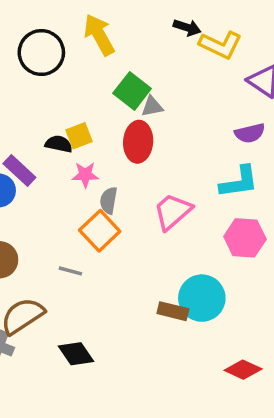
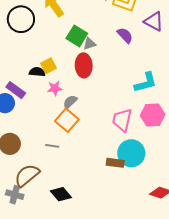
purple semicircle: (250, 133) -> (125, 35), moved, turned -114
gray semicircle: (109, 200) -> (70, 102), turned 42
pink trapezoid: (173, 211) -> (122, 120), moved, turned -30

